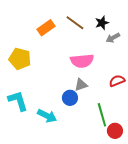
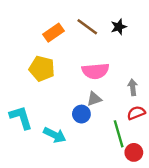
gray arrow: (113, 38) -> (133, 87), moved, turned 112
yellow pentagon: (20, 59) -> (42, 69), moved
red semicircle: (117, 81) -> (136, 113), moved

